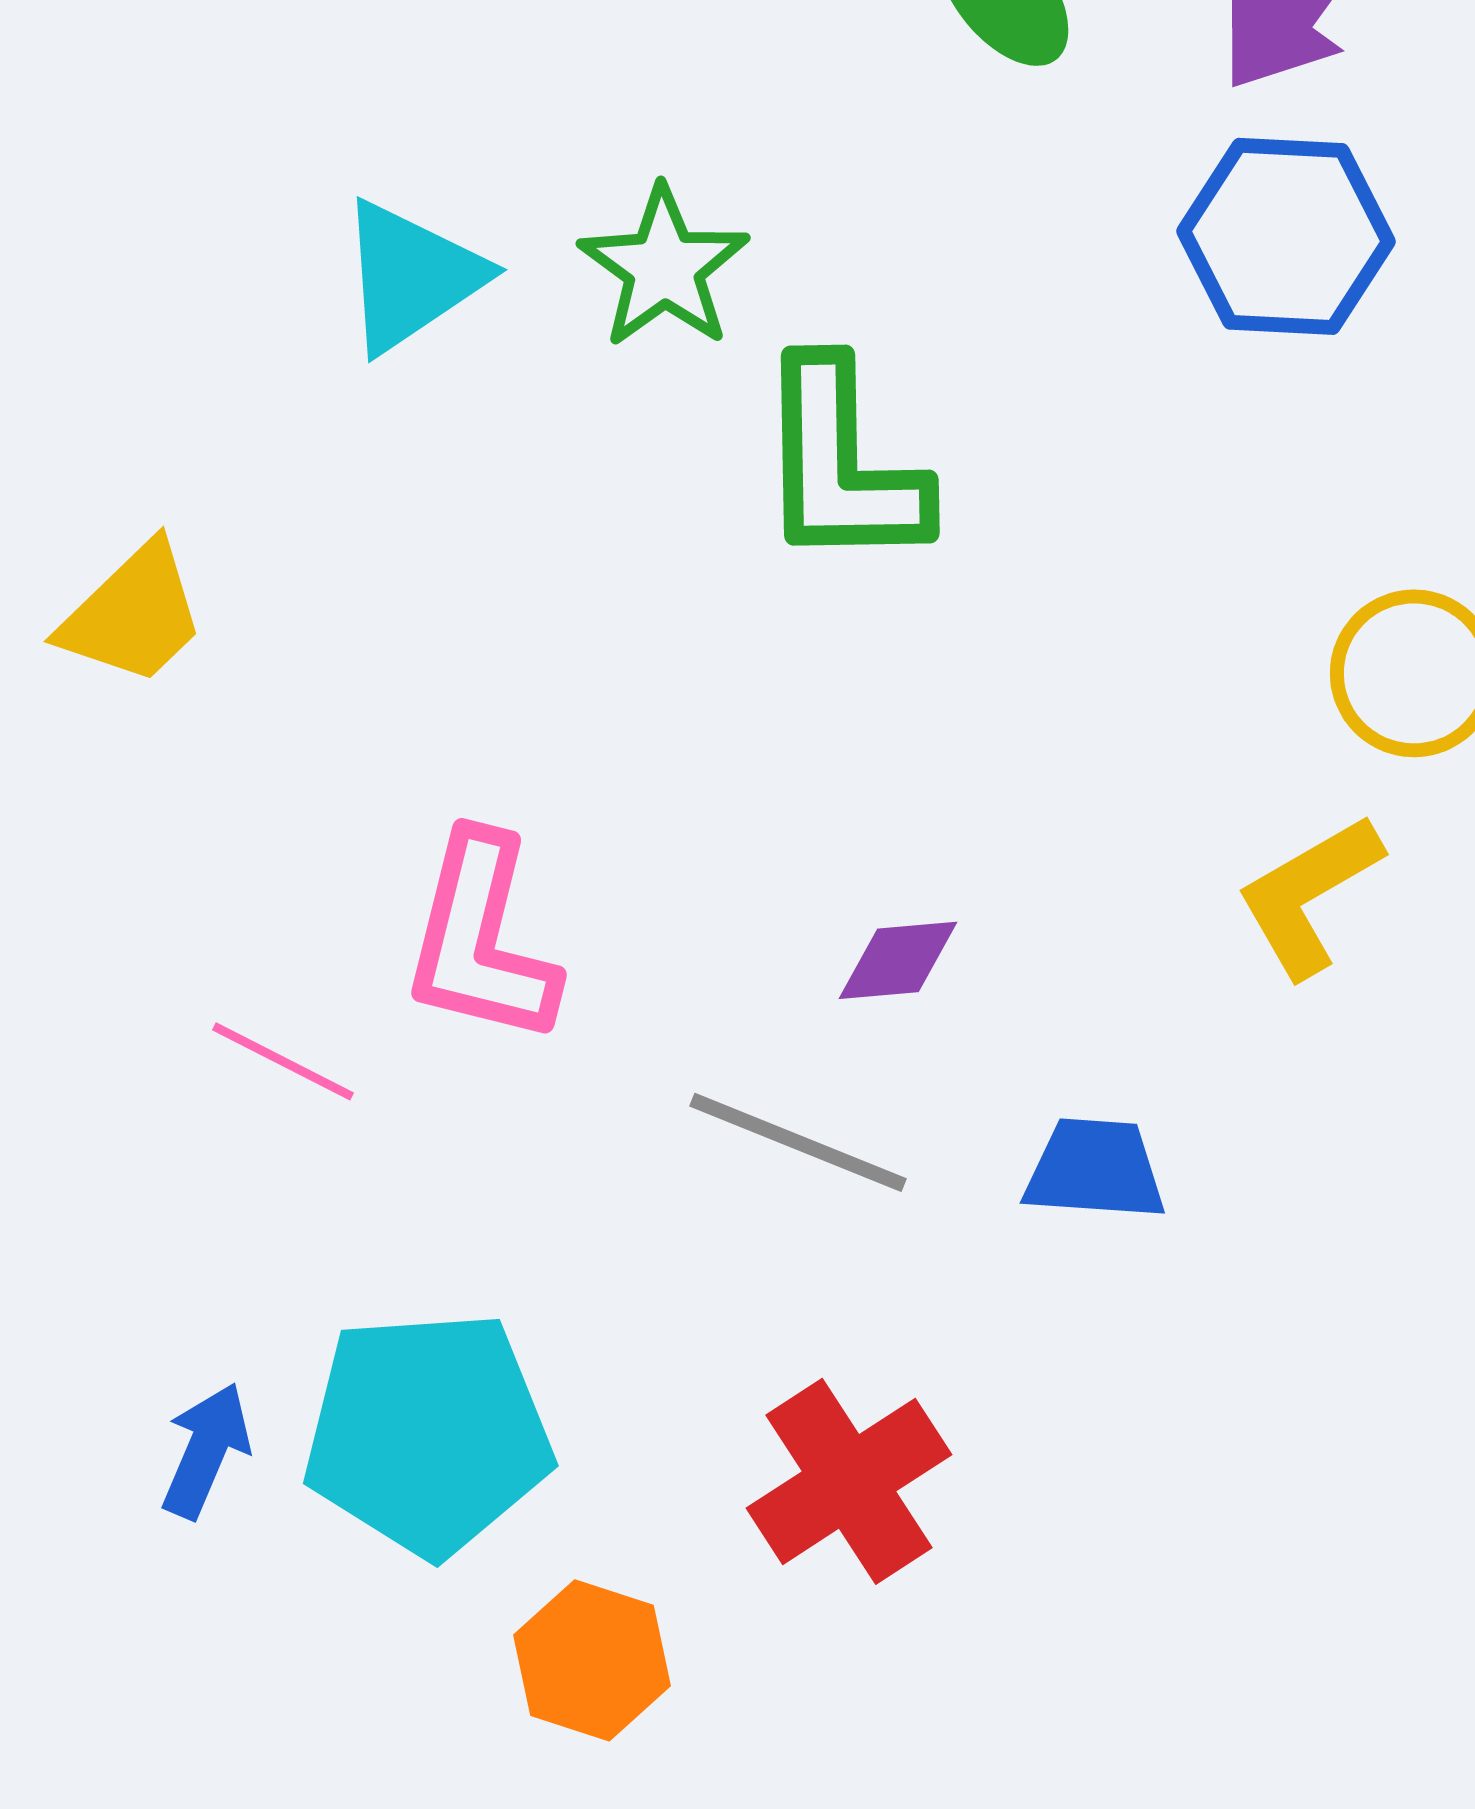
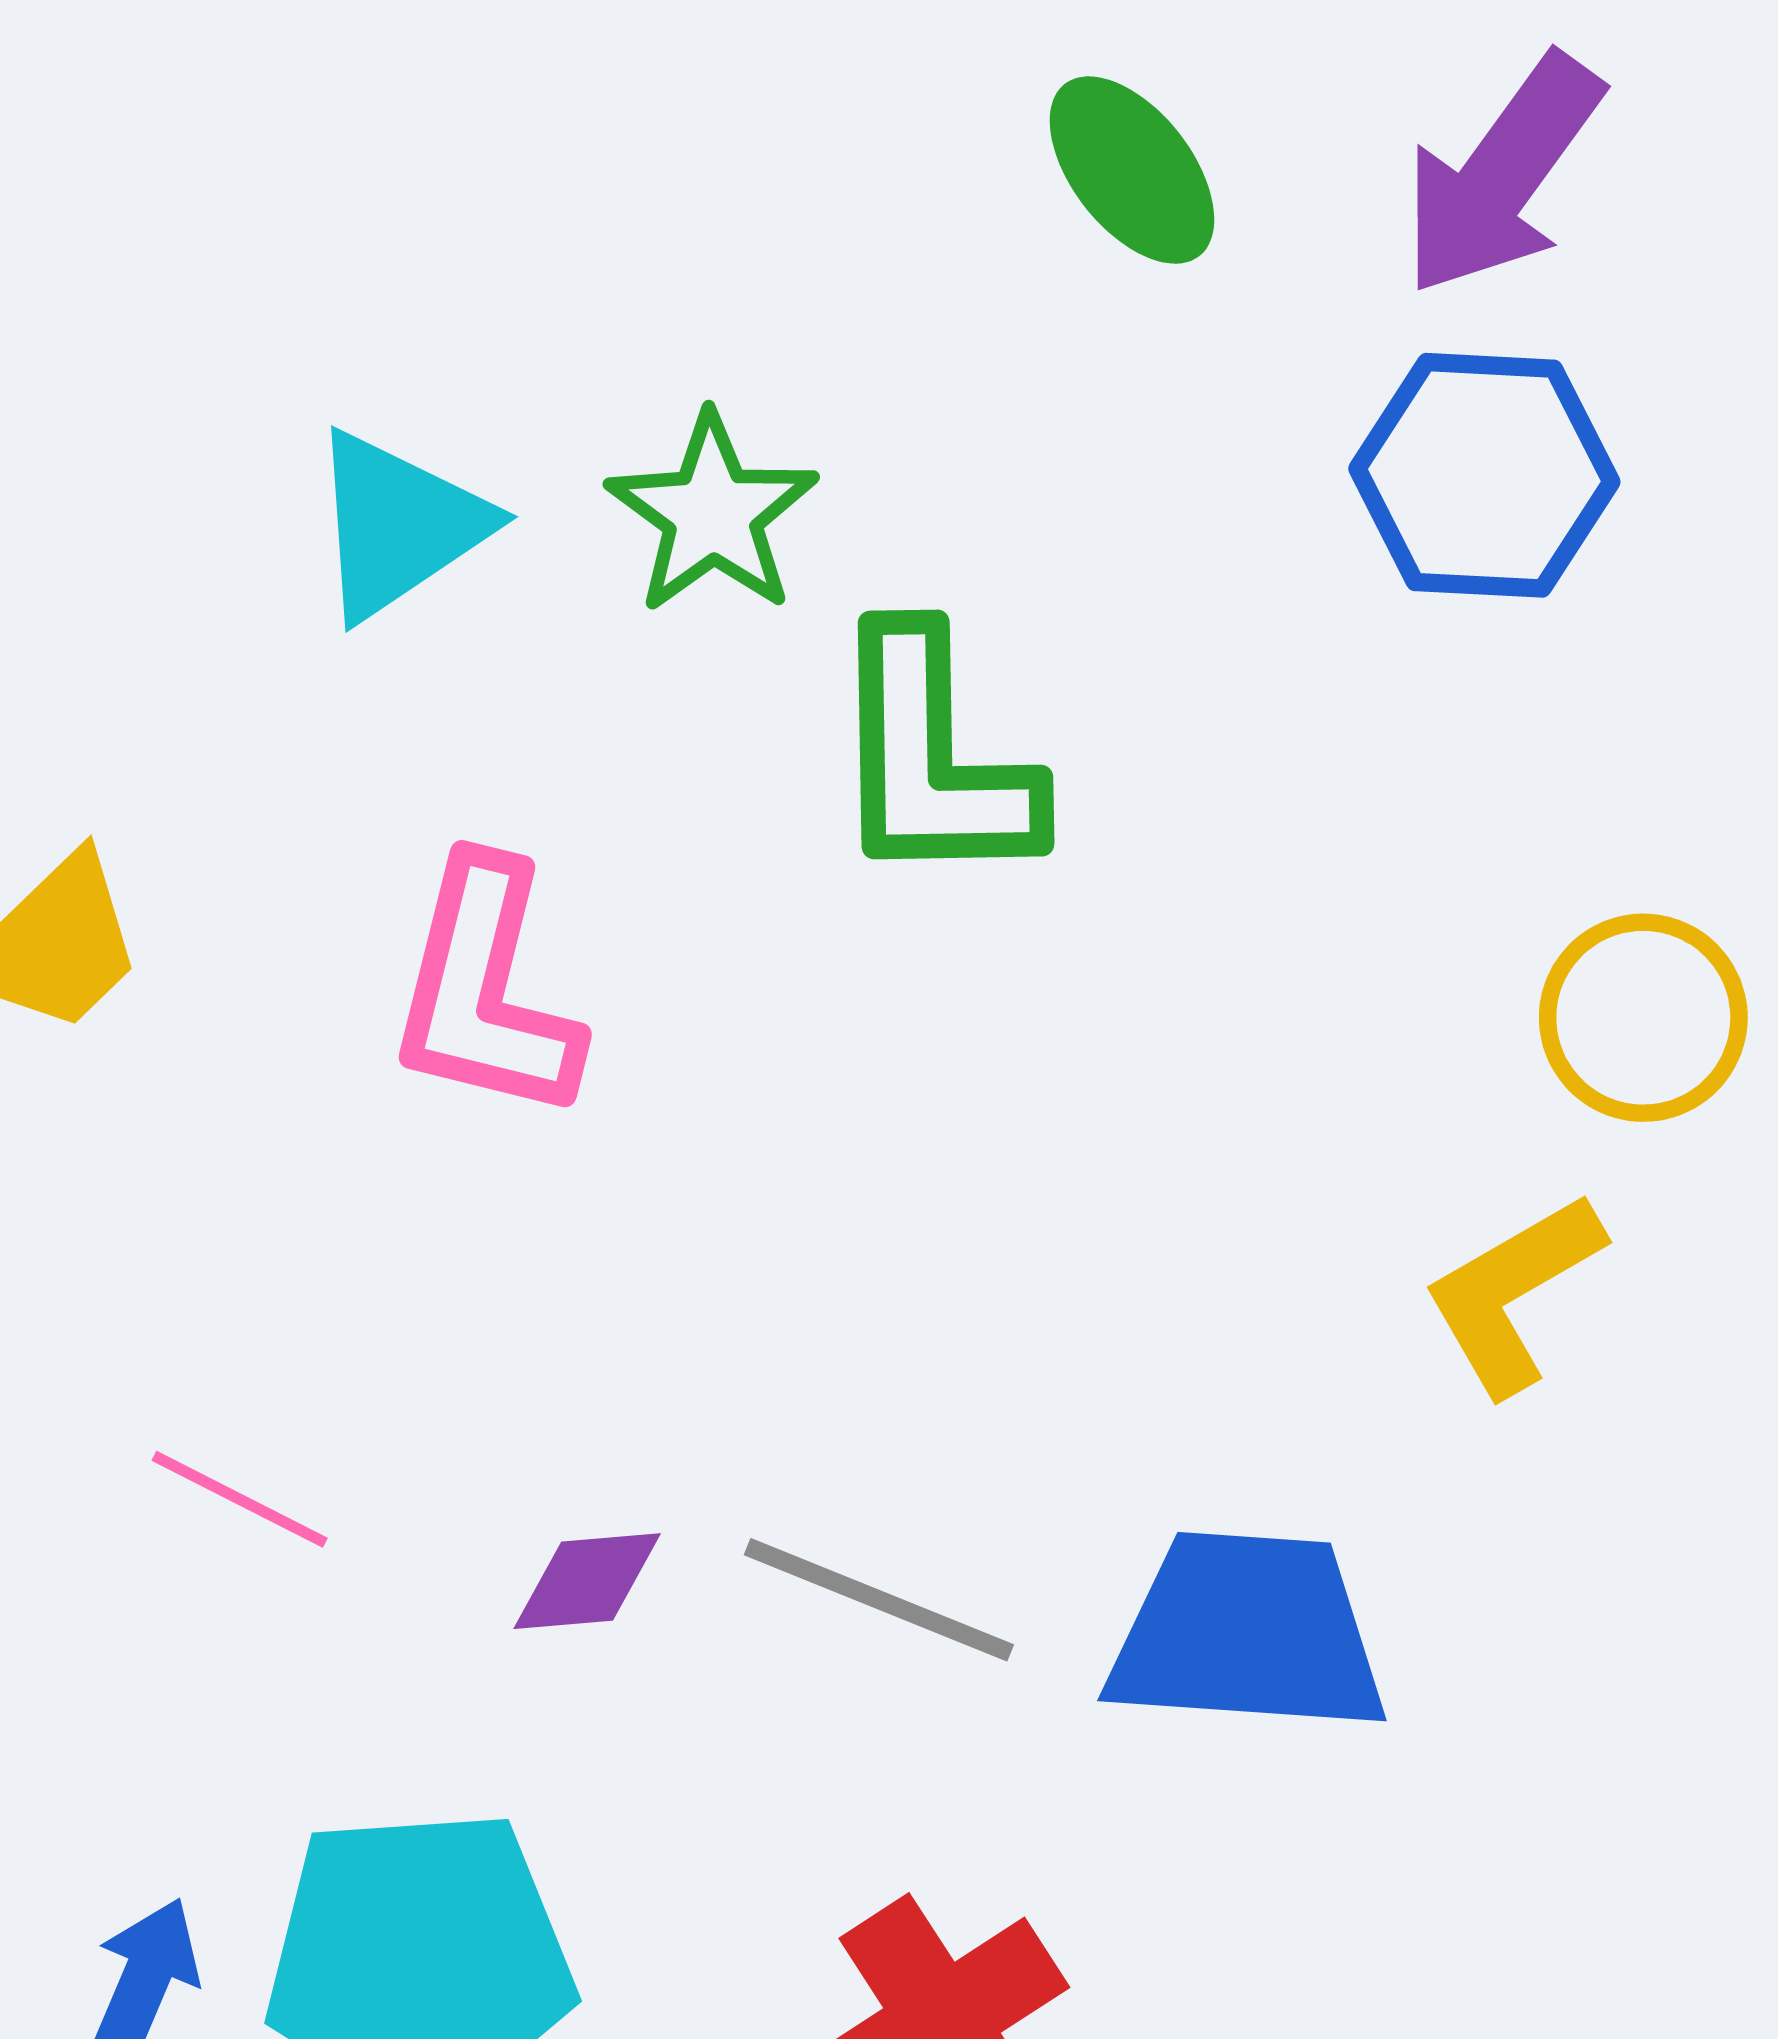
pink L-shape: (481, 939) -> (485, 990), moved
purple diamond: (898, 960) -> (587, 1581), moved
blue trapezoid: (1095, 1169) -> (1247, 1633), size x1.6

